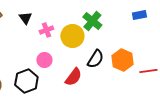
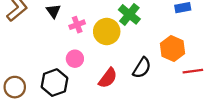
black semicircle: (95, 59) -> (142, 68), moved
orange hexagon: (122, 60) -> (173, 48), moved

